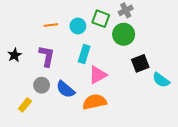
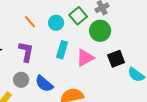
green square: (101, 19) -> (78, 16), turned 30
orange line: (51, 25) -> (30, 22), turned 56
pink triangle: (98, 75) -> (85, 58), moved

